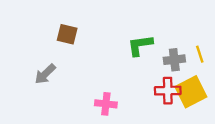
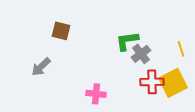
gray cross: (174, 60) -> (141, 54), moved, turned -30

